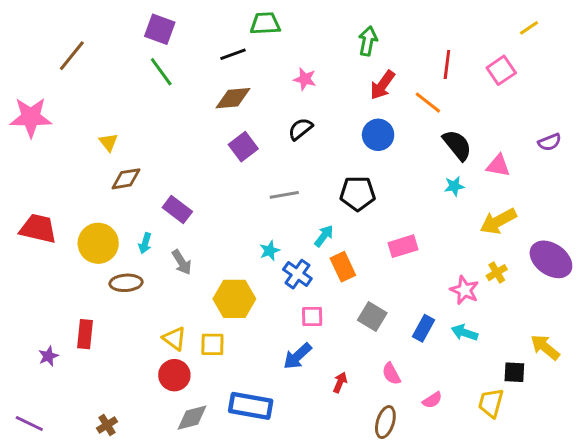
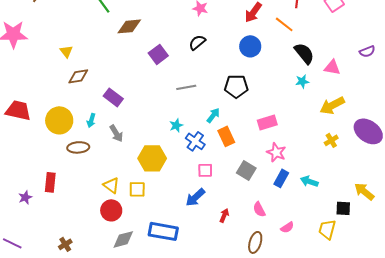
brown diamond: (233, 98) -> (129, 26), moved
pink star: (465, 290) -> (276, 152), moved

